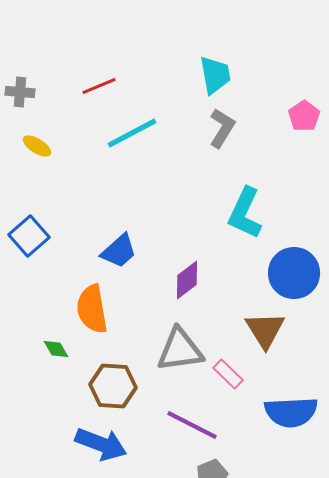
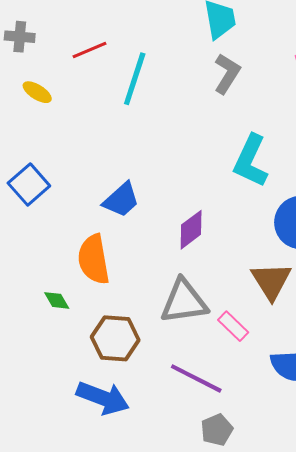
red line: (99, 86) -> (90, 50), moved
cyan line: (132, 133) -> (135, 79), turned -44

